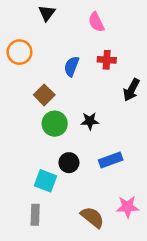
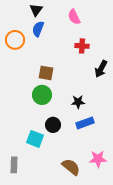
blue semicircle: (72, 66) -> (38, 29), moved
brown square: (44, 95) -> (46, 73), moved, turned -35
black star: (90, 121) -> (78, 102), moved
gray rectangle: (35, 215) -> (14, 165), moved

